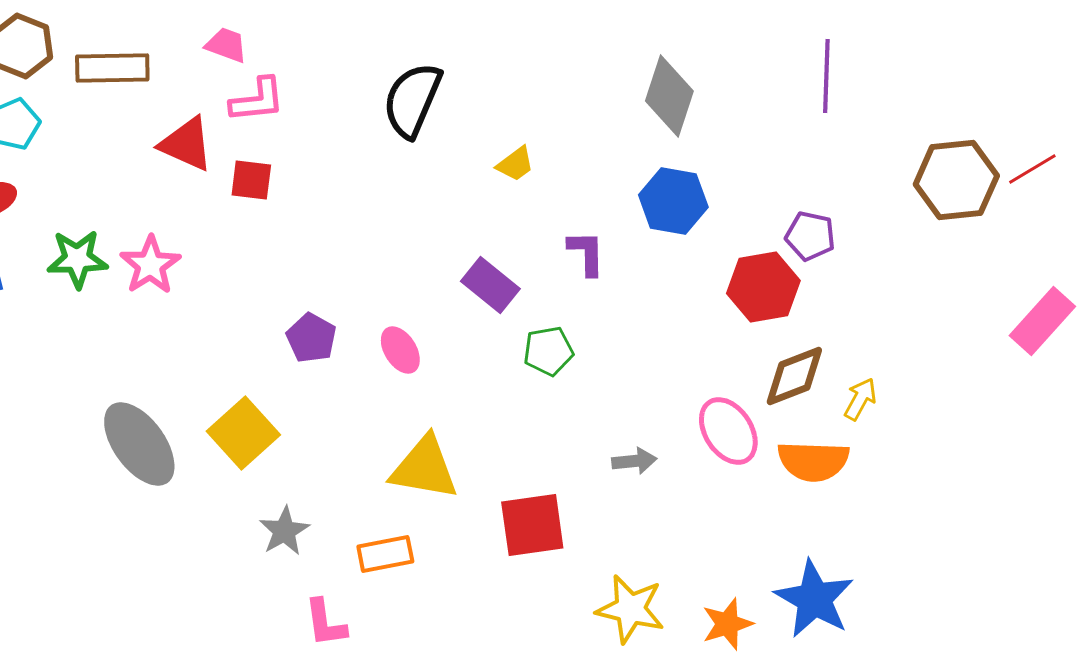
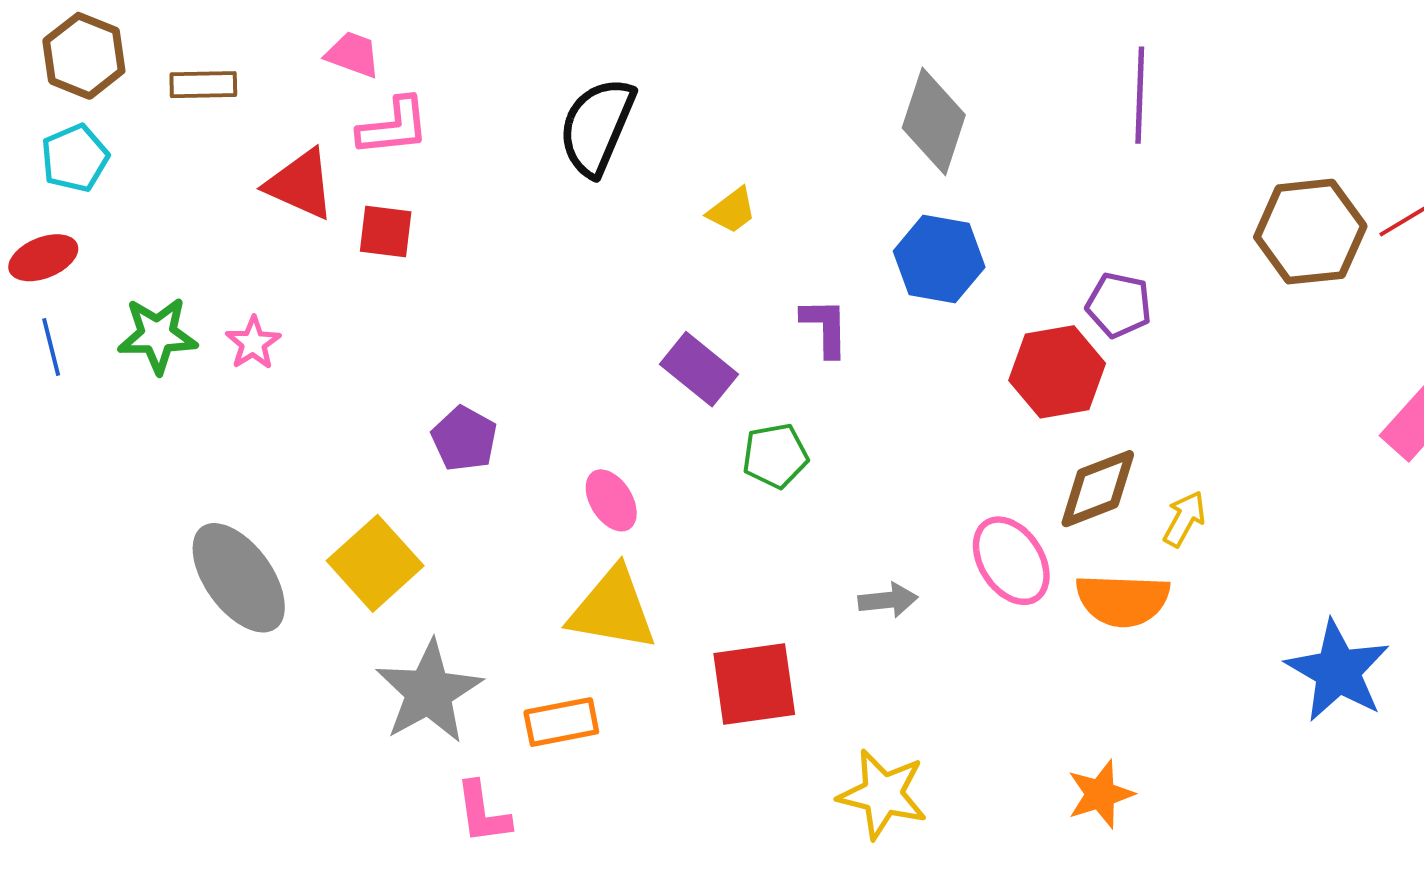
brown rectangle: (112, 68) -> (203, 85), size x0.7
pink star: (150, 265) -> (253, 343), size x0.7
pink ellipse: (400, 350) -> (611, 500), moved
gray star: (284, 531) -> (429, 692), size x1.6
blue star: (814, 599) -> (1338, 671), moved
orange star: (727, 624) -> (1100, 794), moved

